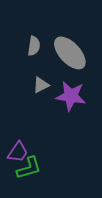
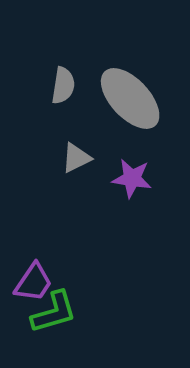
purple star: (71, 96) -> (132, 178), size x0.7

